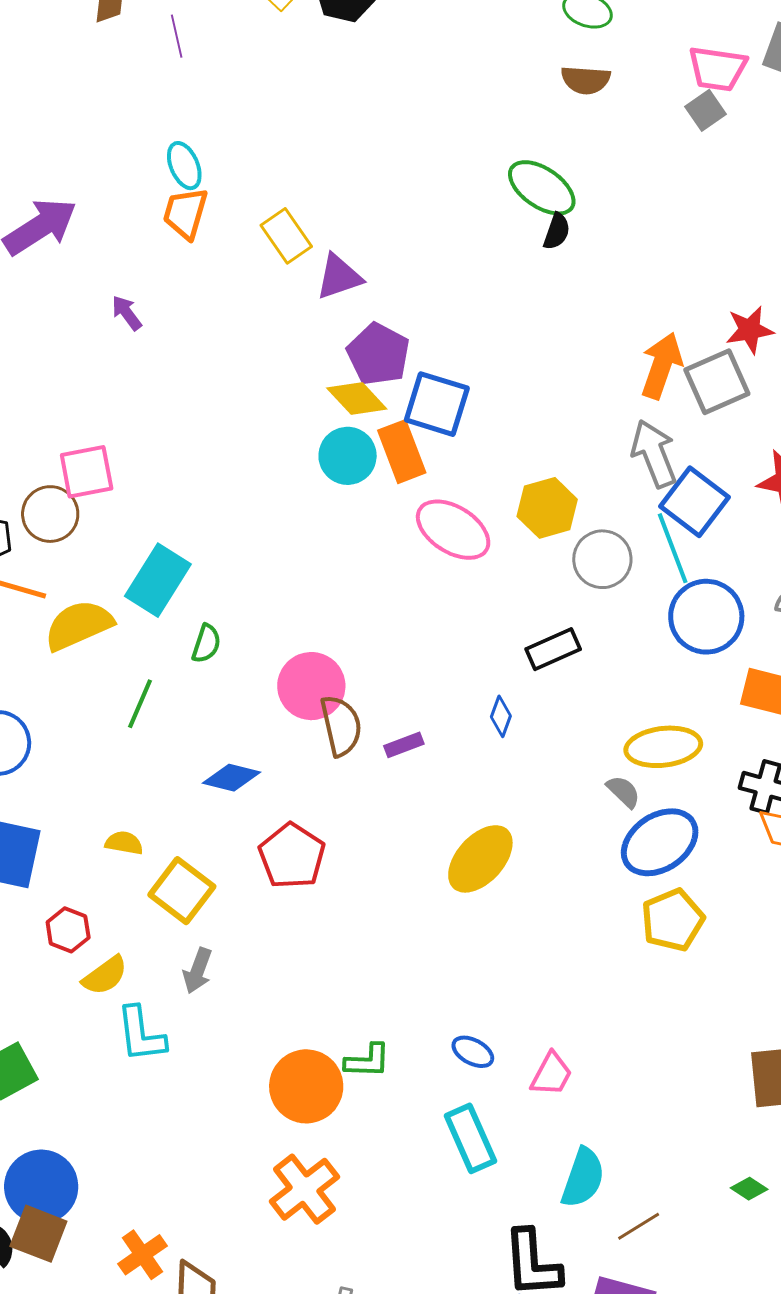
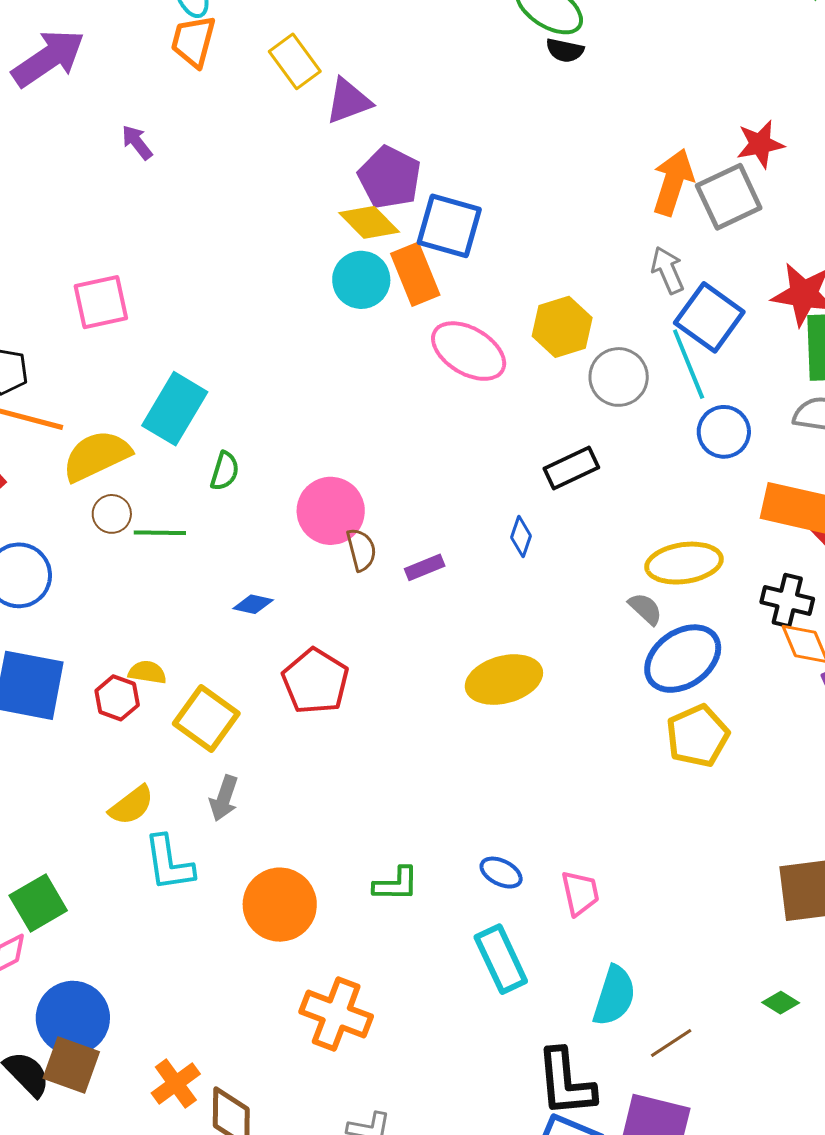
black semicircle: (557, 231) -> (565, 50), turned 84
gray arrow: (654, 454) -> (668, 270), size x0.7
brown circle: (50, 514) -> (112, 514), moved, size x0.7
blue circle: (706, 617) -> (724, 432), size x0.7
green line: (140, 704) -> (160, 533), turned 69
brown semicircle: (341, 726) -> (361, 550), size x0.7
blue diamond: (231, 778) -> (253, 604), size x0.7
yellow ellipse: (480, 859) -> (504, 680), turned 34
red hexagon: (68, 930) -> (117, 698), moved
pink trapezoid: (551, 1074) -> (580, 893), turned -39
orange circle: (306, 1086) -> (280, 905), moved
orange cross: (304, 1189) -> (336, 1014), turned -30

